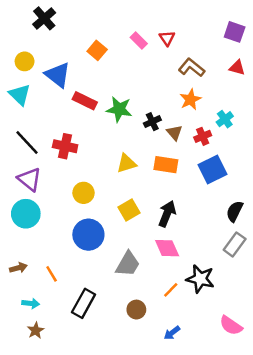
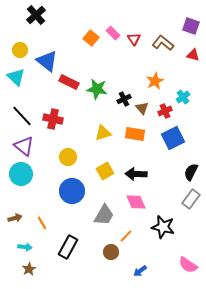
red triangle: (167, 38) -> (134, 39), moved
orange square: (97, 50) -> (91, 38), moved
brown L-shape: (192, 68) -> (163, 43), moved
black arrow: (167, 214) -> (136, 174), turned -110
orange line: (171, 290) -> (126, 236), moved

